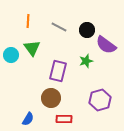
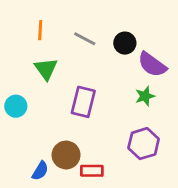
cyan circle: (11, 55) -> (16, 106), moved
green star: (86, 61) -> (145, 96), moved
brown circle: (51, 98) -> (66, 155), moved

